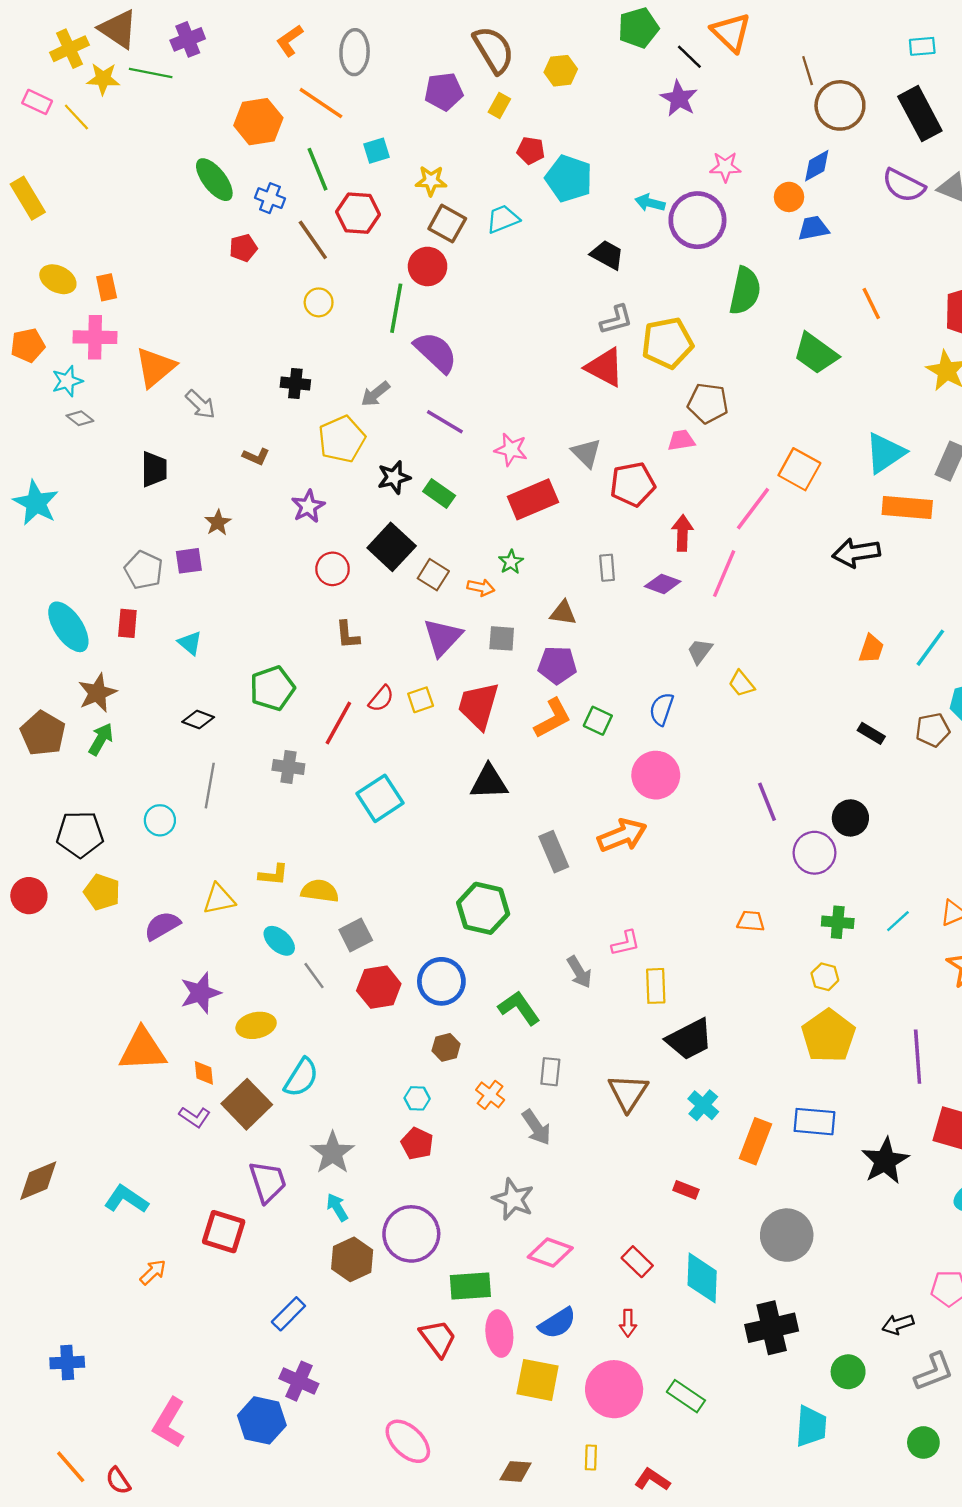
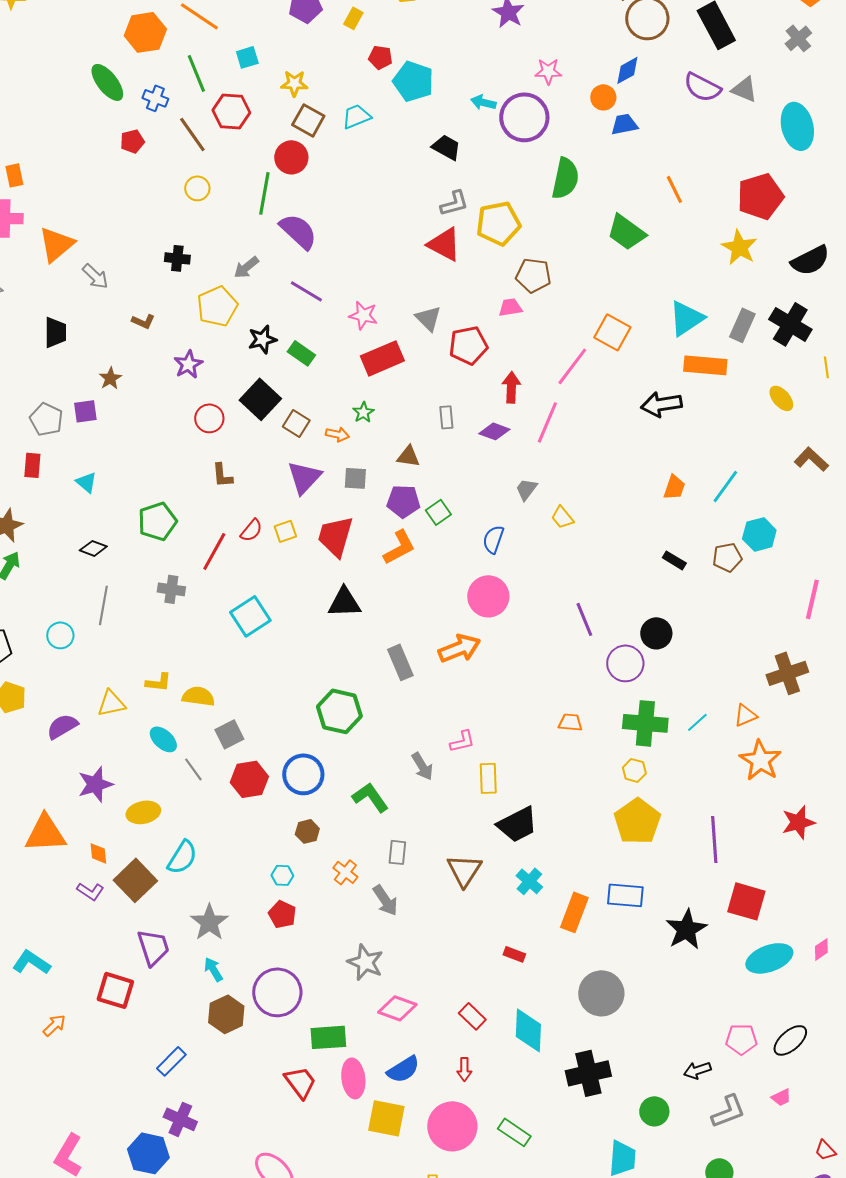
green square: (598, 721) -> (438, 512), moved, turned 30
green cross: (838, 922) -> (645, 723), size x1.6

